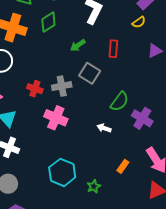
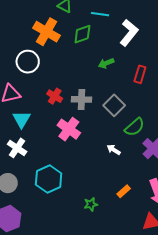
gray square: (90, 73) -> (114, 105), moved
cyan hexagon: (62, 172) -> (49, 179), moved

